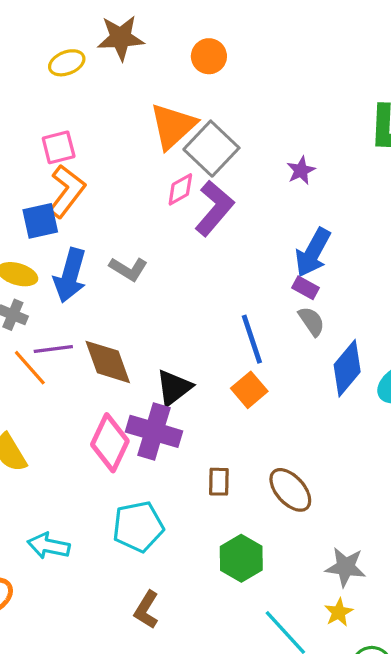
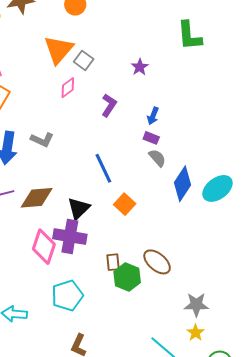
gray square: (211, 149) -> (84, 60), size x0.6
purple L-shape: (214, 208) -> (109, 105), moved, size x0.7
blue arrow: (313, 252) -> (153, 116), size x0.6
blue line: (252, 339) -> (103, 168), moved
brown diamond: (108, 362) -> (37, 198), turned -68
green hexagon: (241, 558) -> (127, 277), moved

